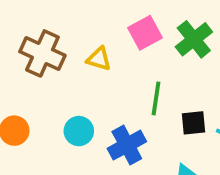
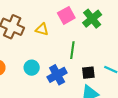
black square: (194, 123) -> (88, 73), moved

